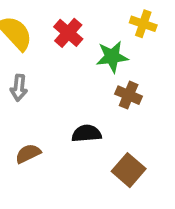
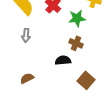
brown cross: (129, 95) -> (76, 43), moved
brown semicircle: (28, 154) -> (27, 78), moved

